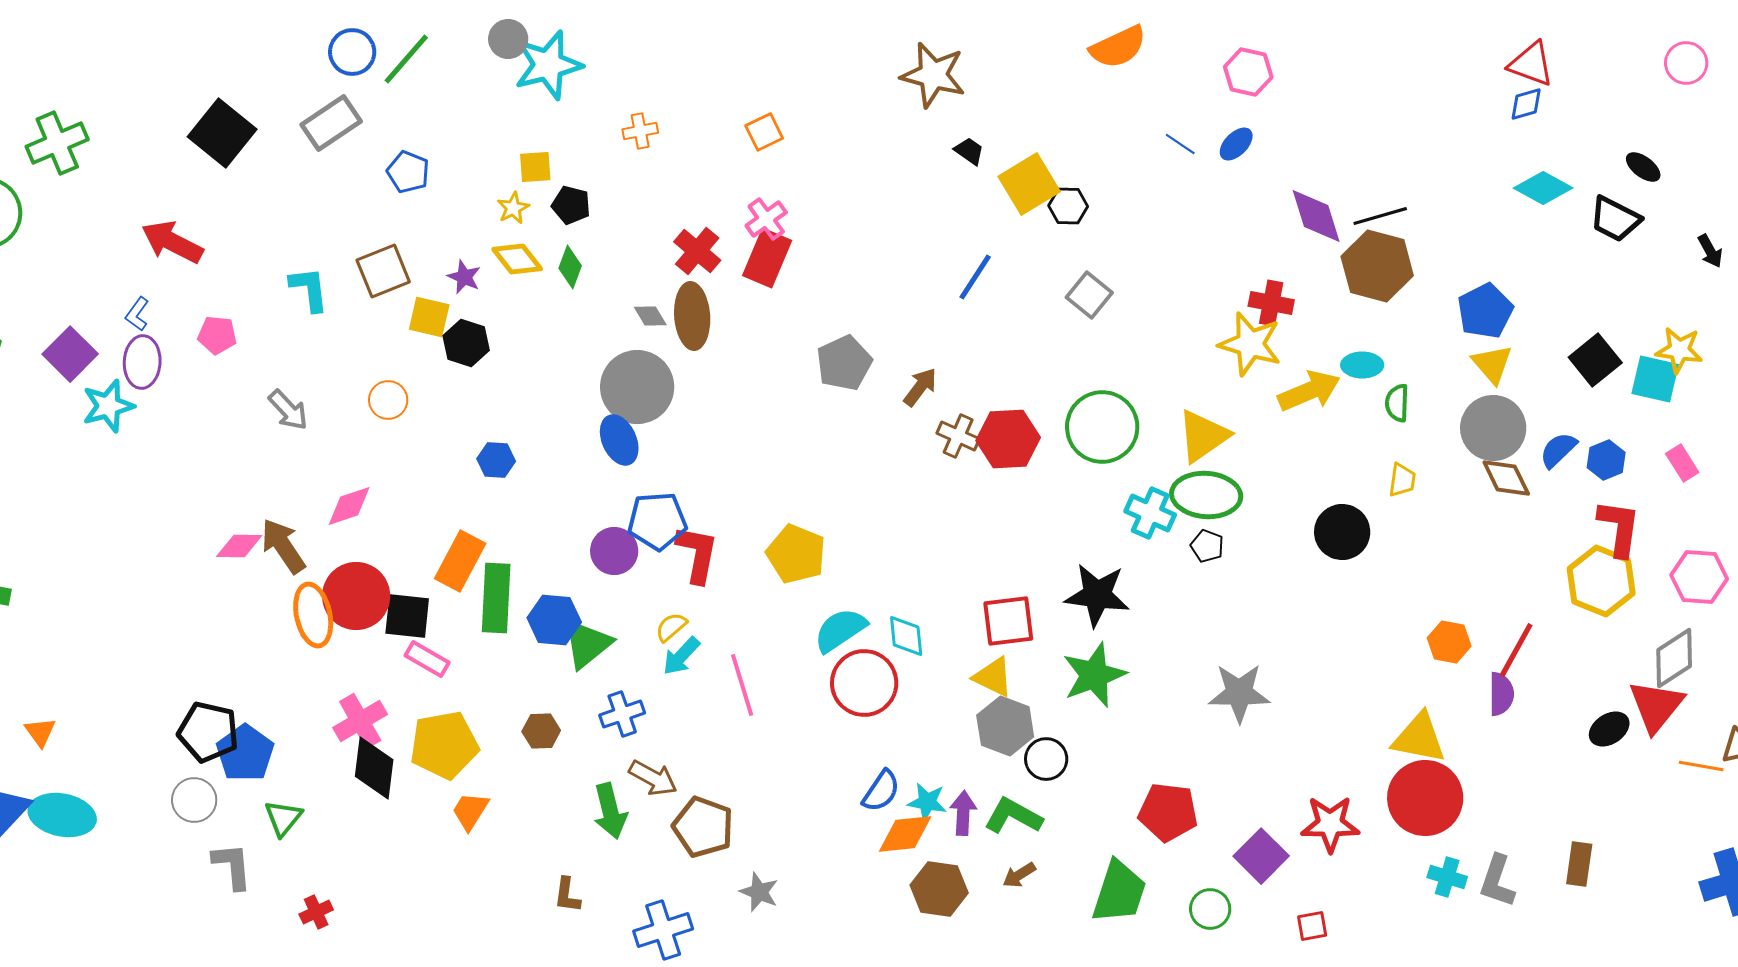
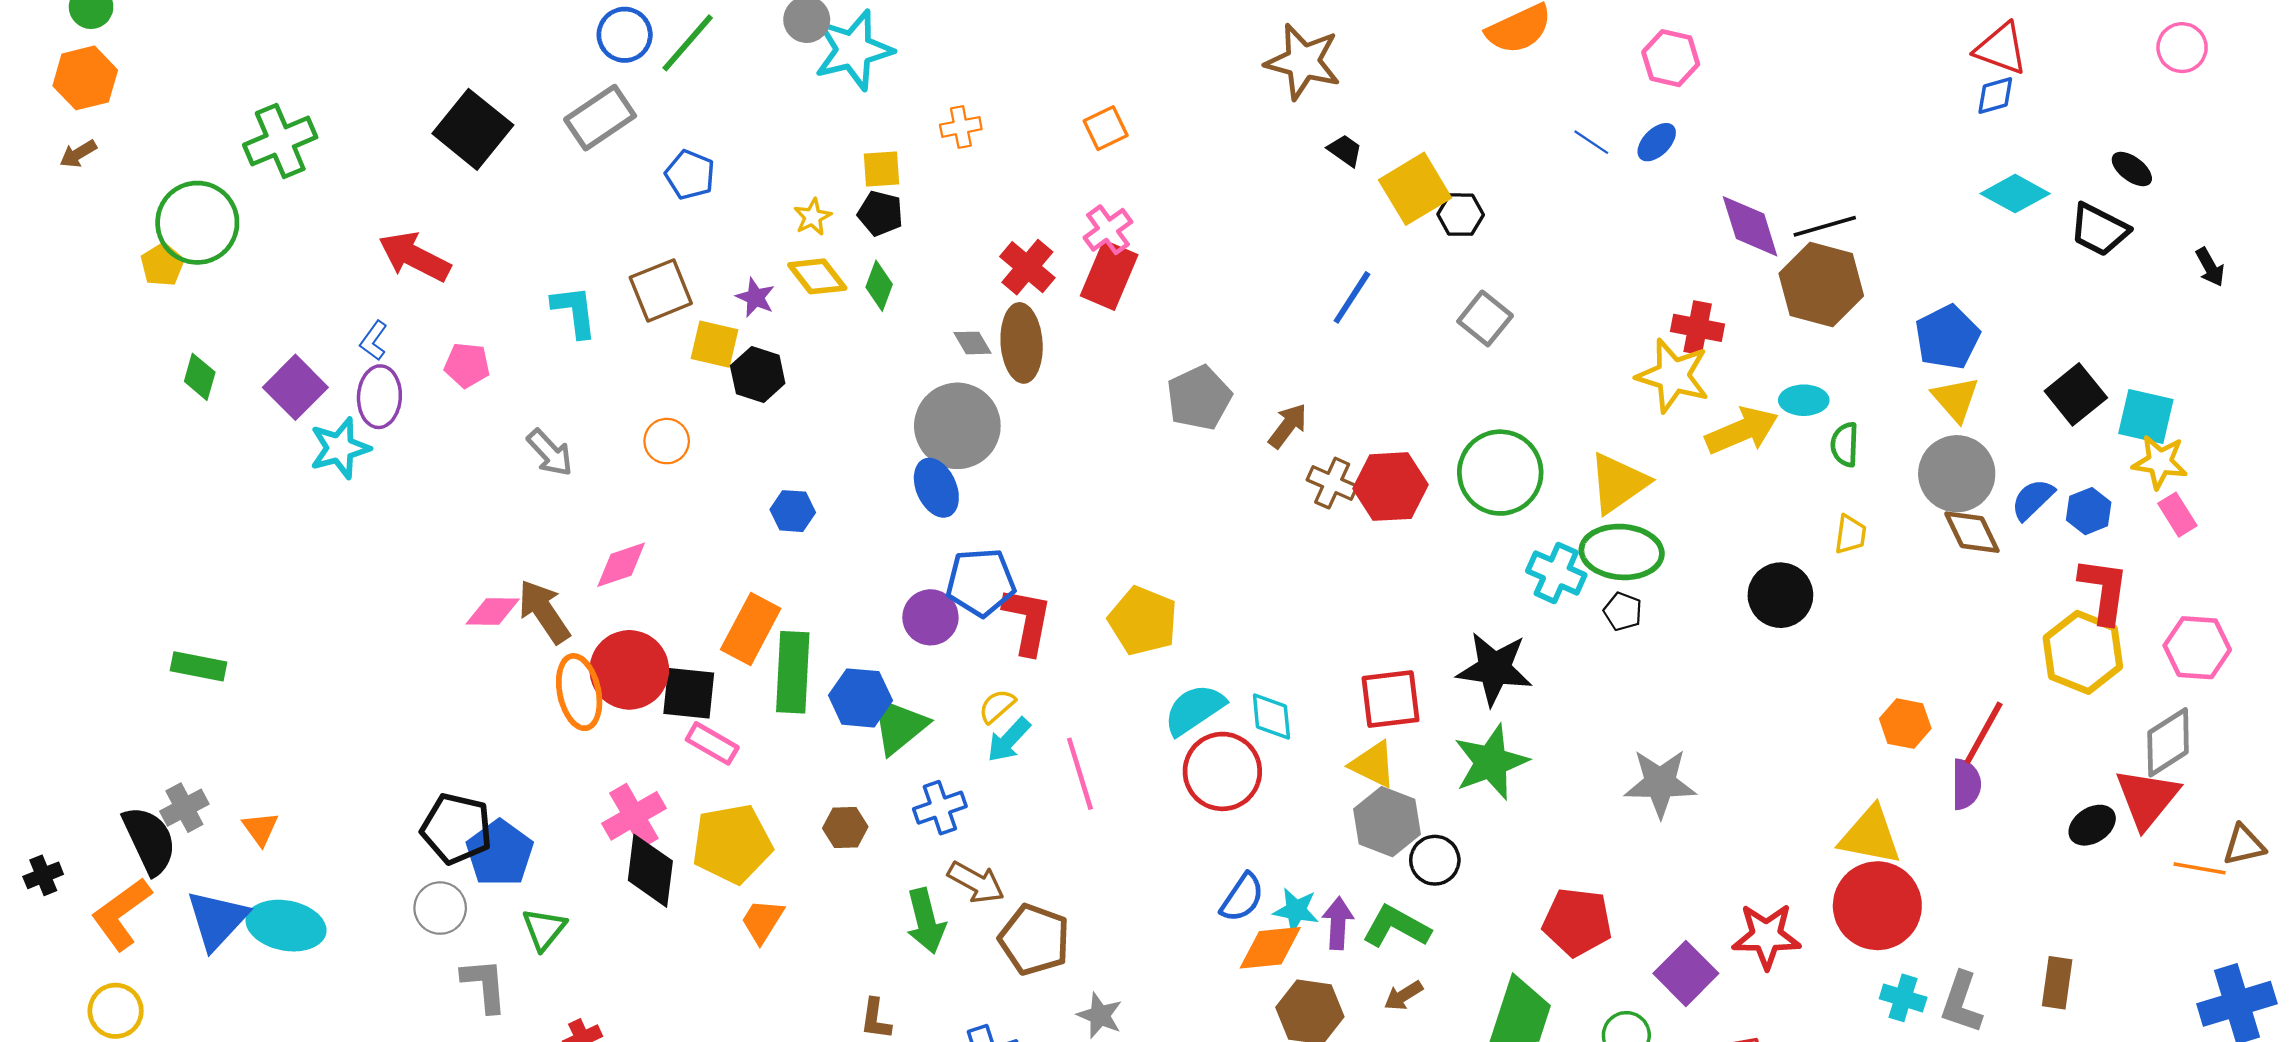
yellow square: (535, 167) -> (881, 169), moved
yellow star: (1679, 350) -> (2160, 462), moved

